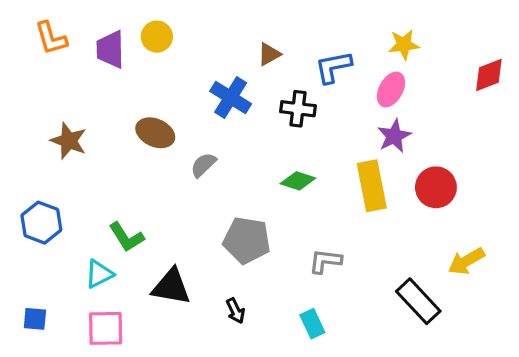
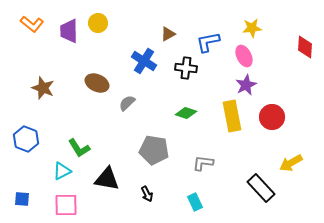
orange L-shape: (51, 38) -> (32, 24), turned -35
red diamond: (489, 75) -> (305, 47), turned -65
pink ellipse: (391, 89) -> (244, 56), turned -55

